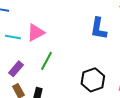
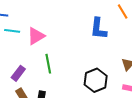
cyan line: (13, 37) -> (12, 31), moved
green line: (47, 61) -> (48, 64), turned -36

